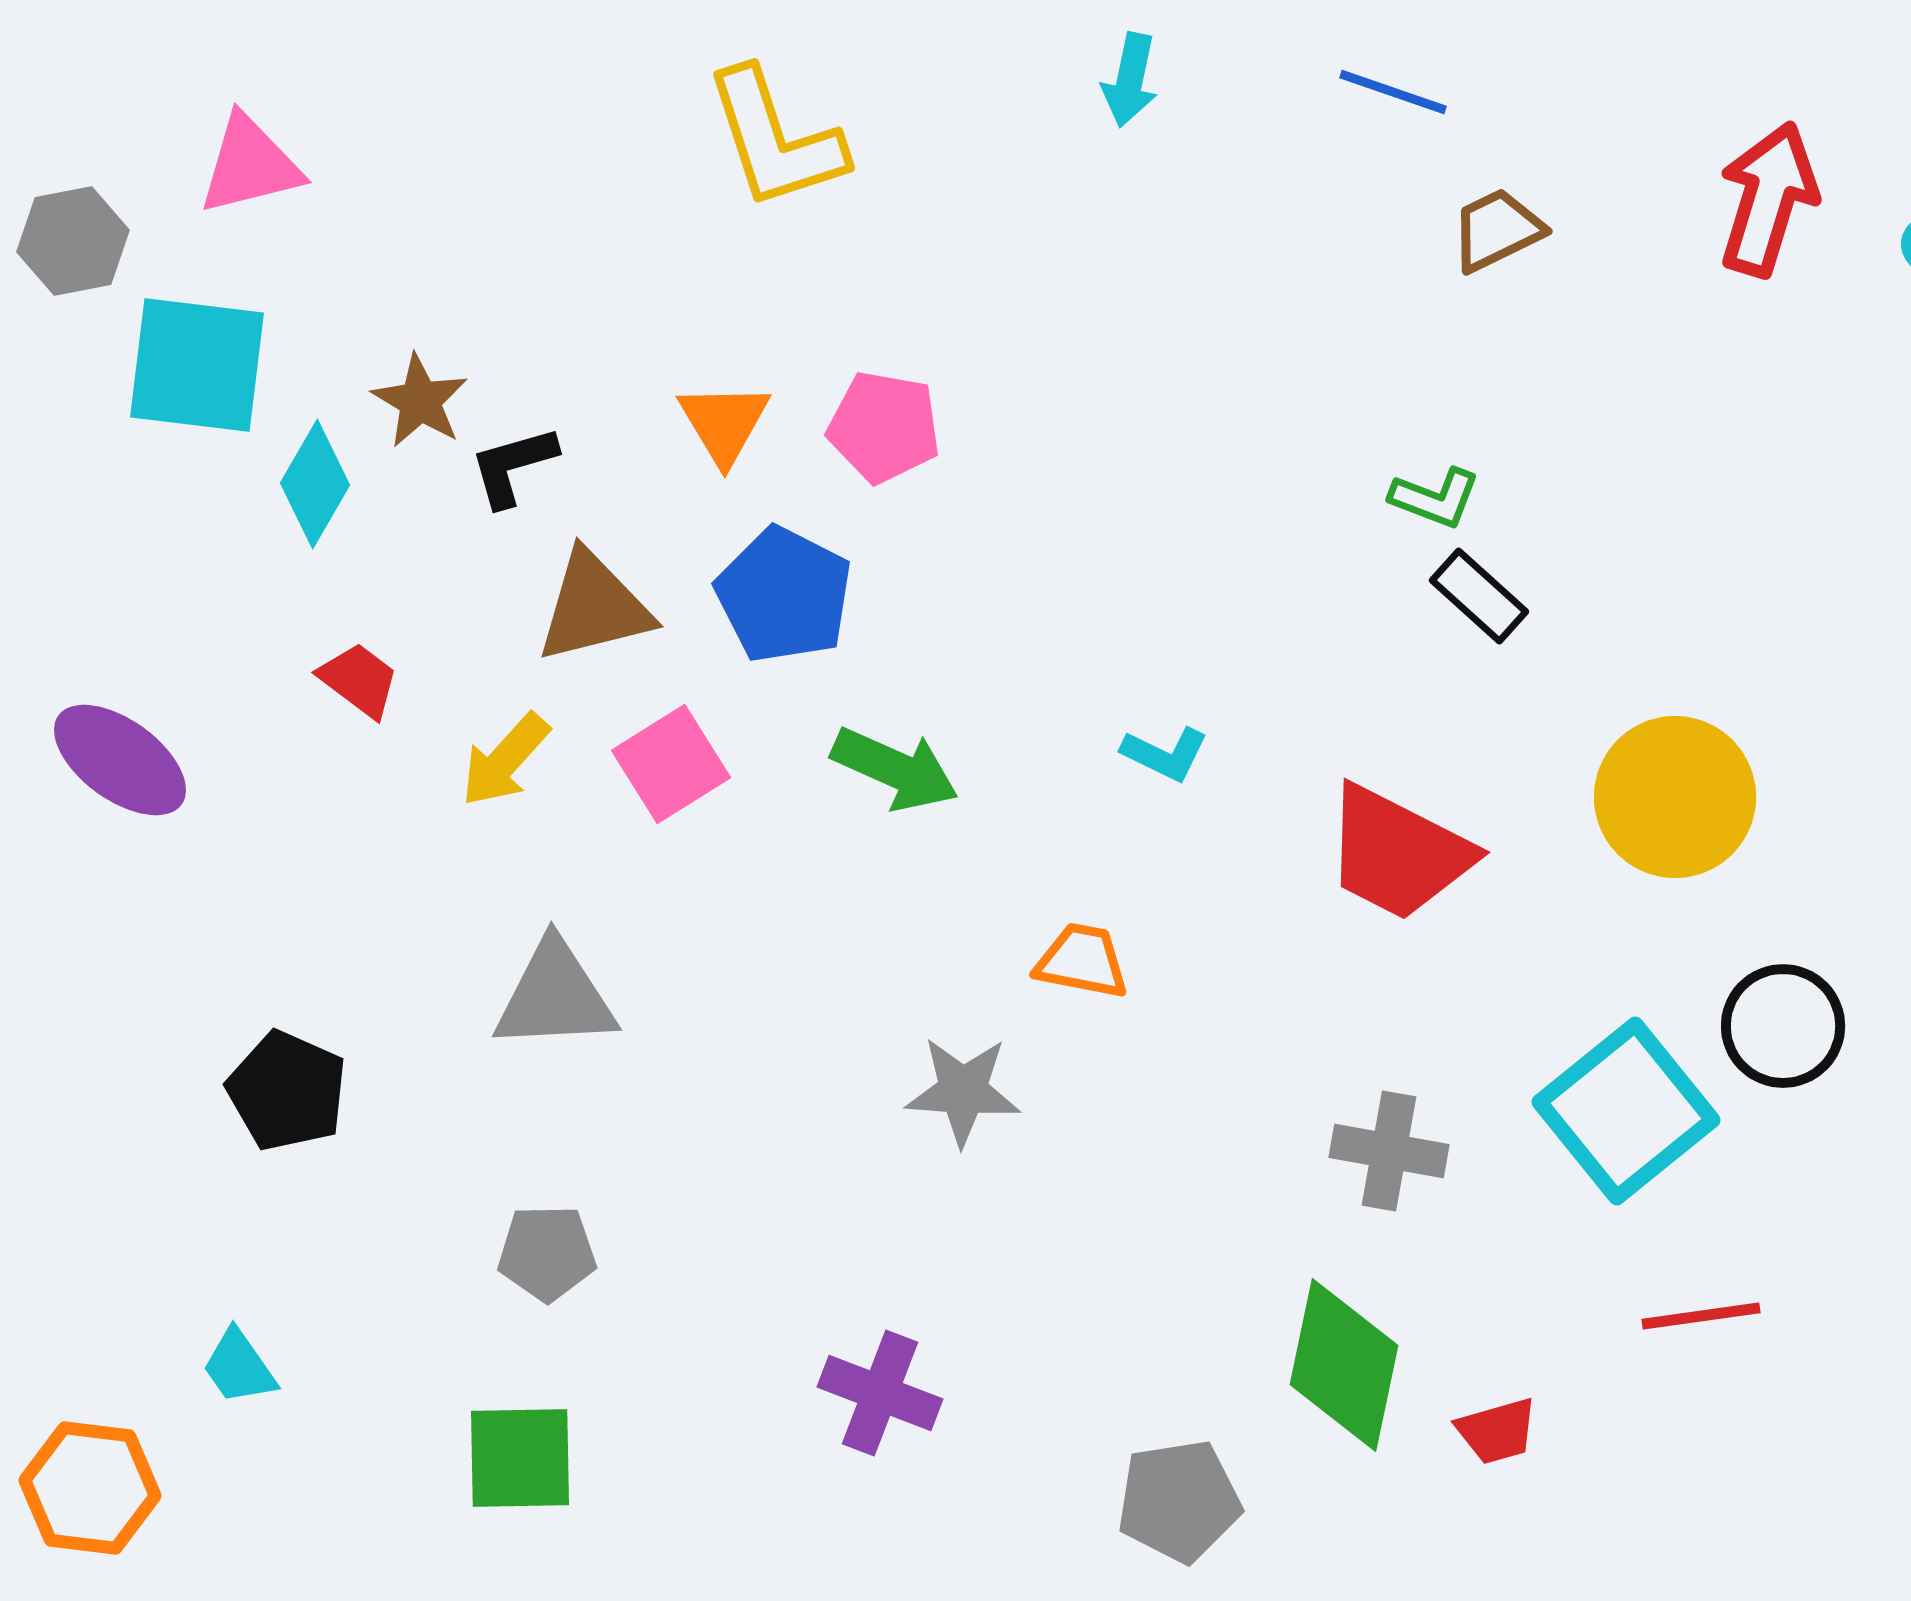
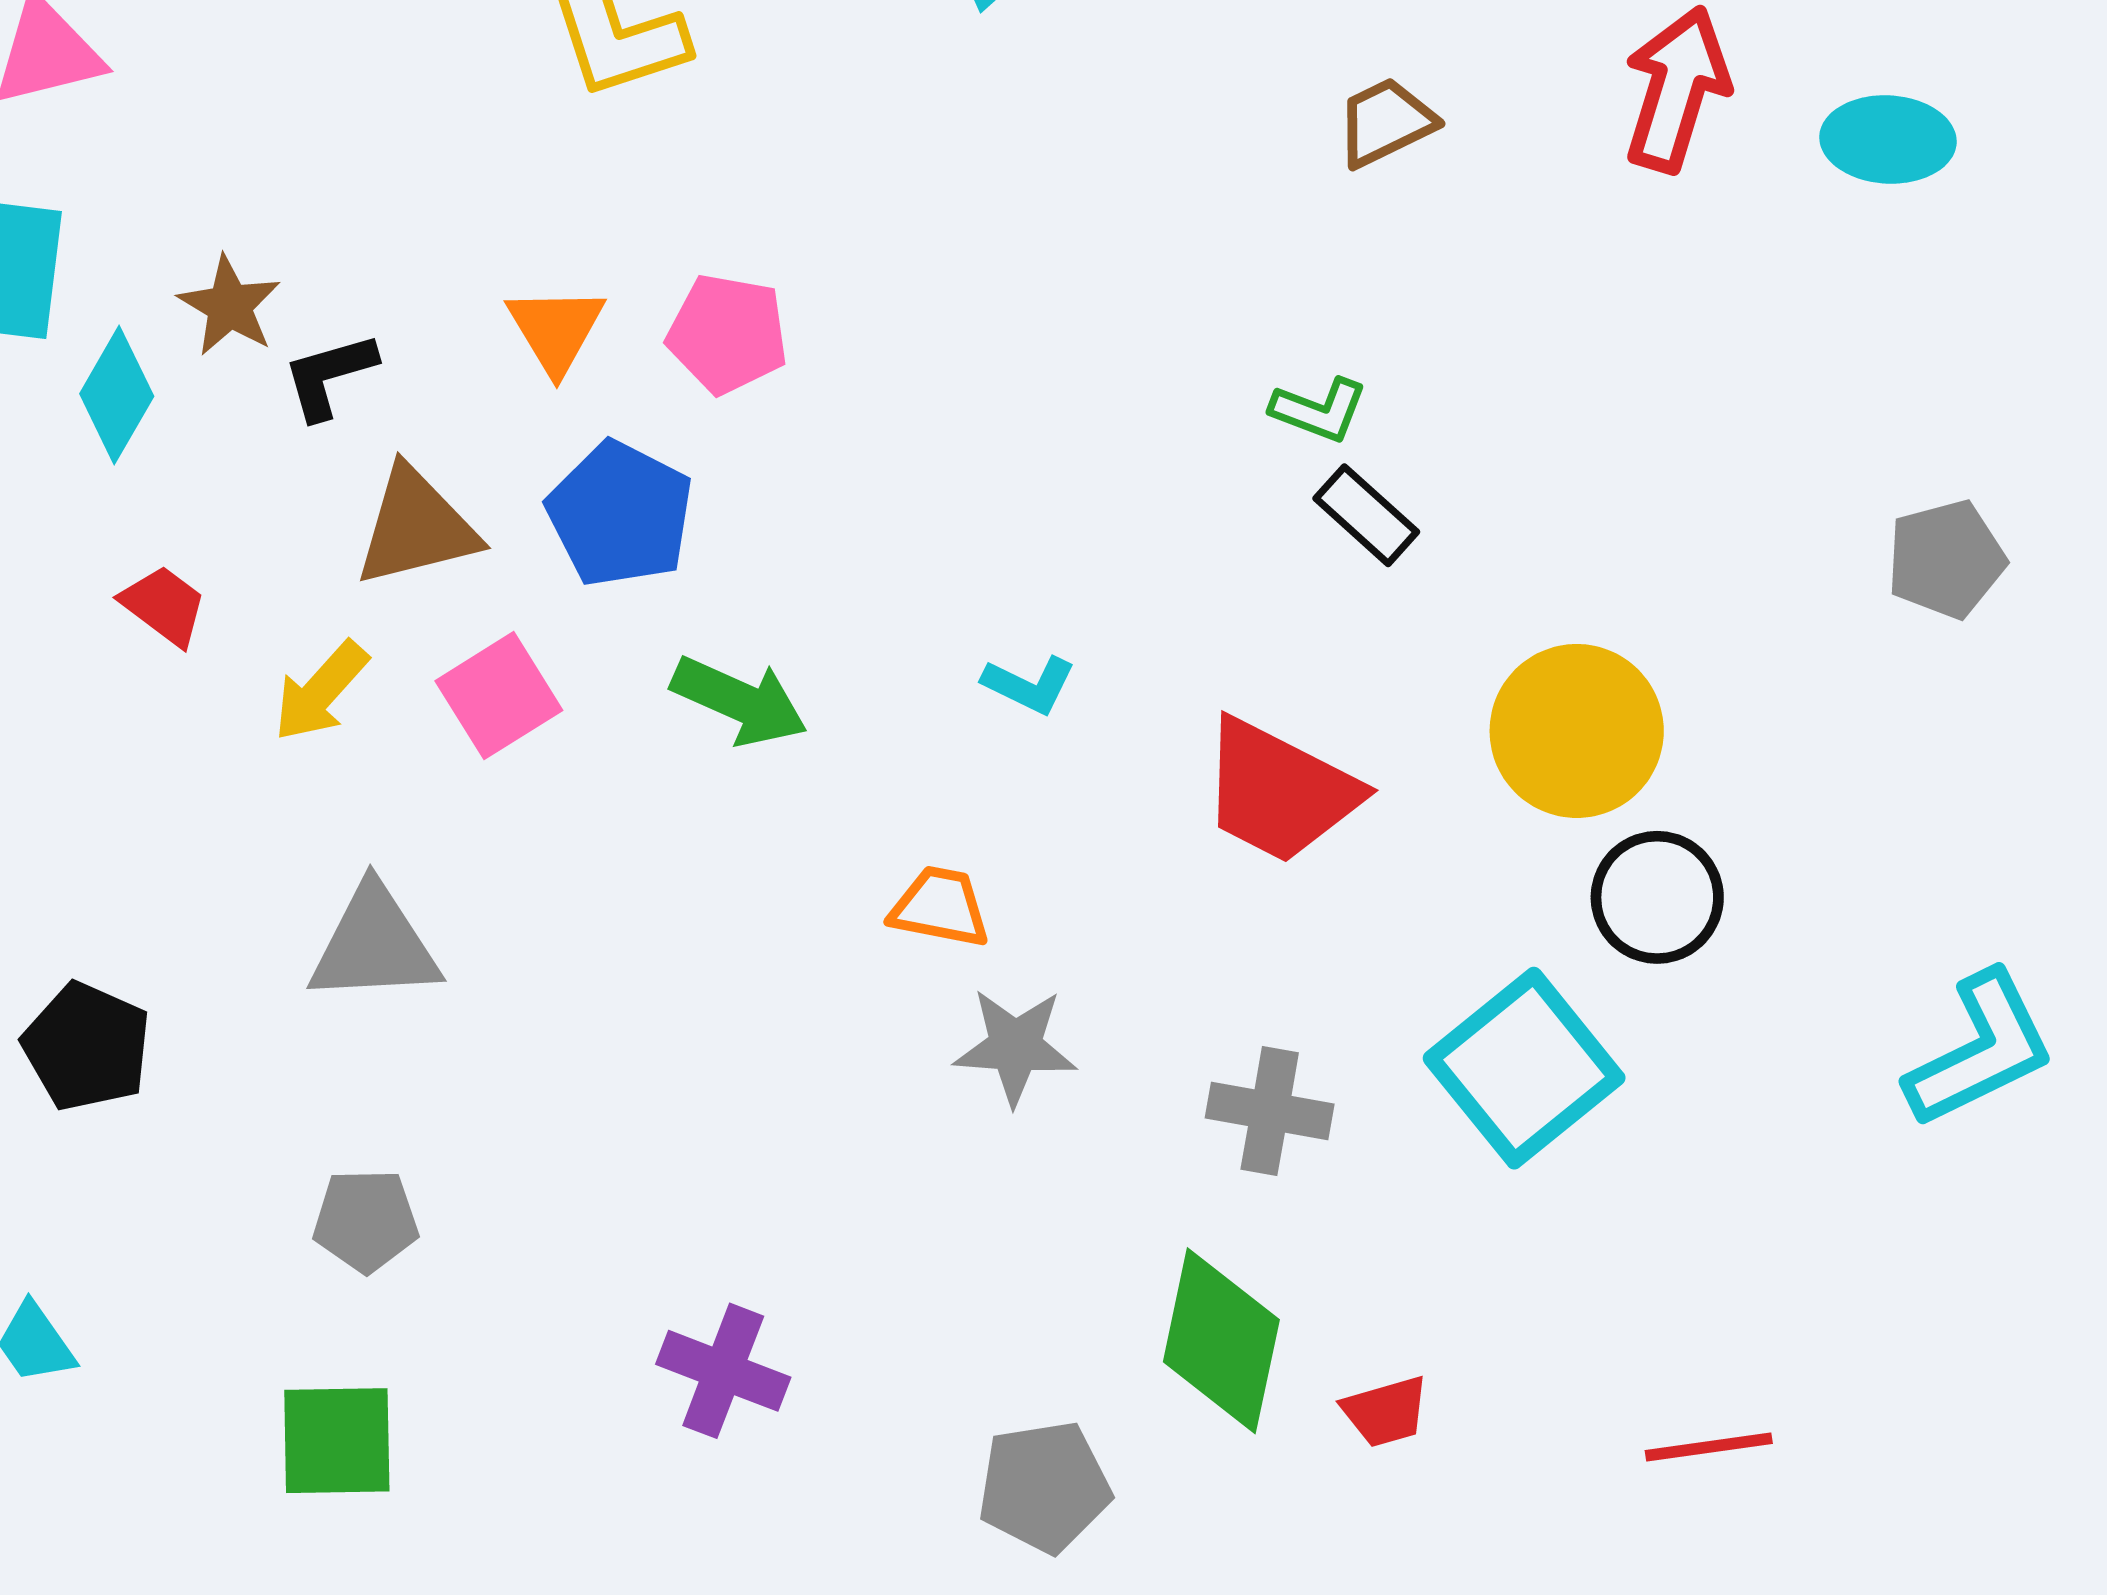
black circle: (1783, 1026) -> (1657, 897), moved
gray star: (963, 1091) -> (1015, 1047), moved
red line: (1701, 1316) -> (1709, 1447), moved

